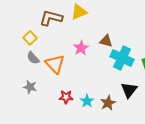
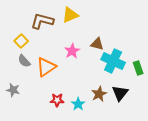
orange triangle: (55, 64) -> (46, 67), turned 40
gray star: (30, 87) -> (13, 90), moved
brown star: (108, 103) -> (99, 94), moved

